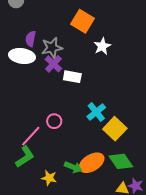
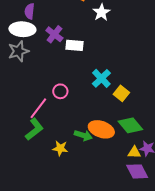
gray star: (52, 48) -> (18, 51), moved
yellow square: (115, 129) -> (121, 93), size x0.7
orange ellipse: (92, 163) -> (101, 129), turned 55

